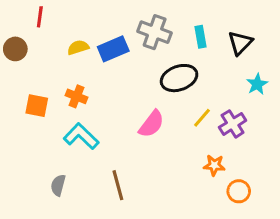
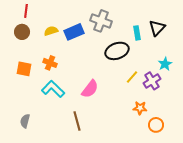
cyan rectangle: (200, 37) -> (137, 33), moved
brown circle: (15, 49) -> (22, 32), moved
cyan star: (257, 84) -> (165, 64), moved
pink semicircle: (151, 124) -> (90, 89), moved
gray semicircle: (58, 185) -> (25, 121), moved

